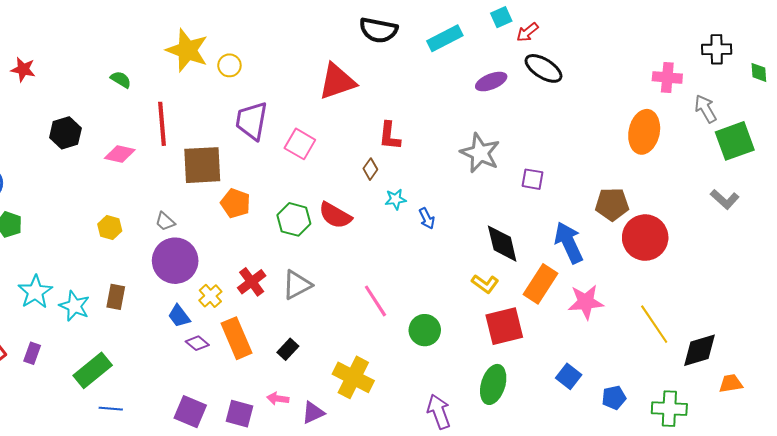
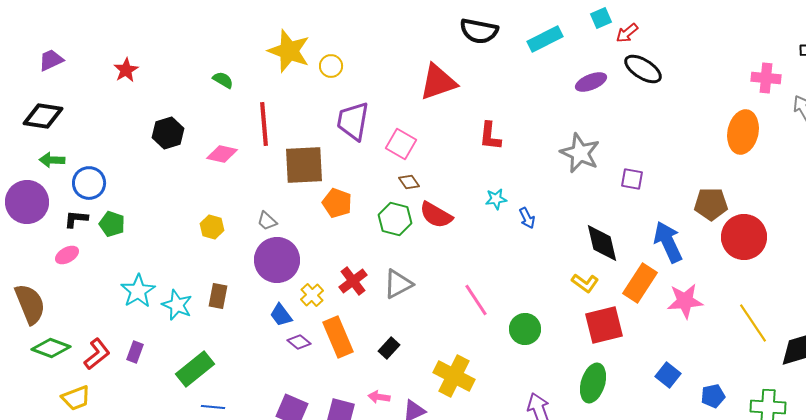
red star: (23, 69) -> (126, 70), turned 30
brown diamond: (370, 169) -> (409, 182), moved, turned -70

